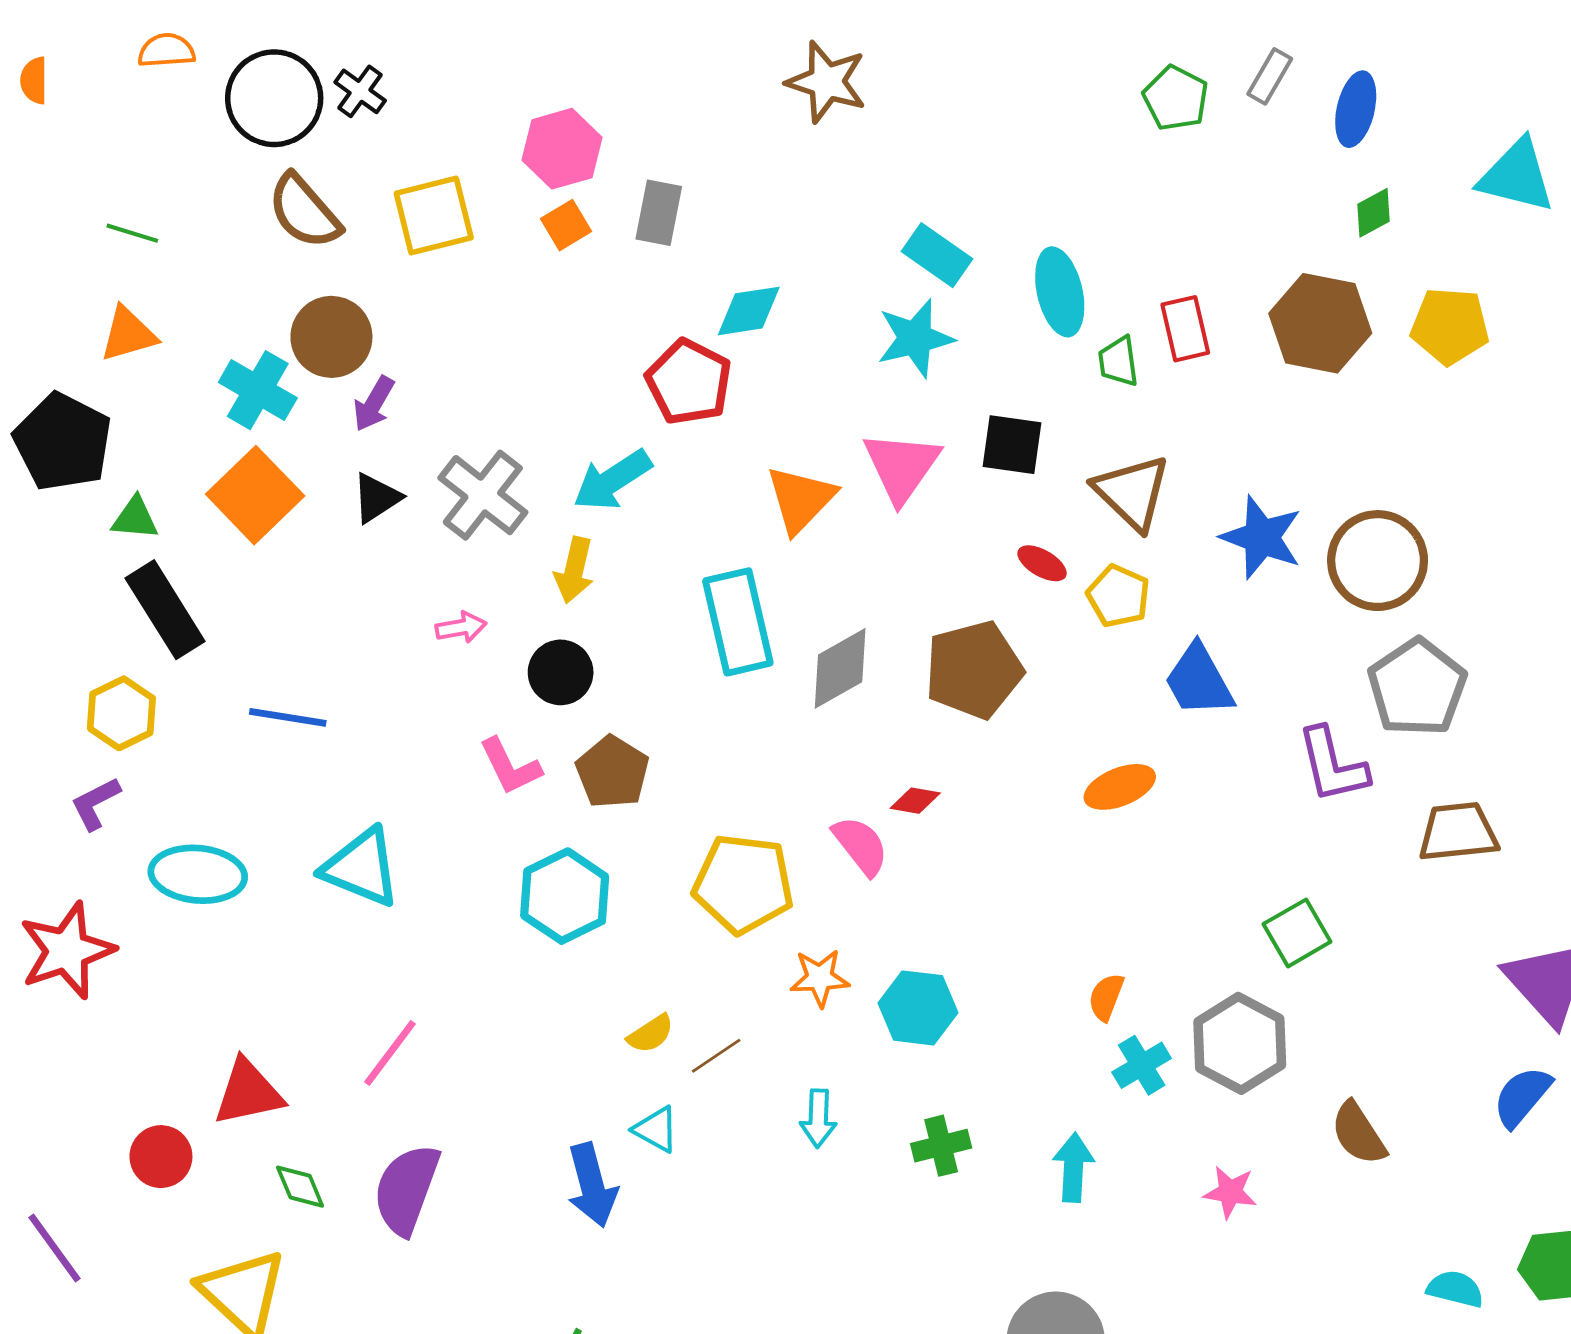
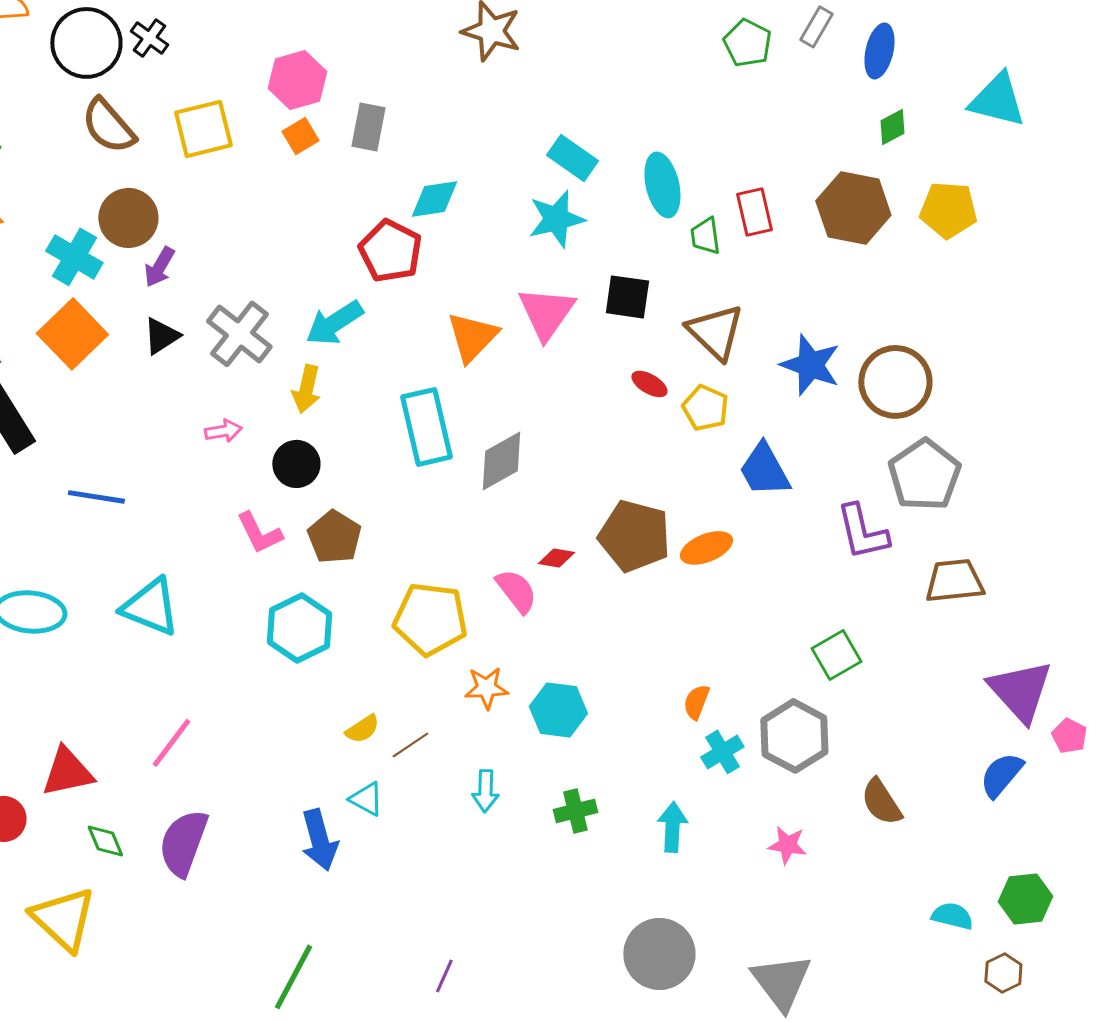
brown pentagon: (974, 670) -> (634, 536), moved, turned 30

